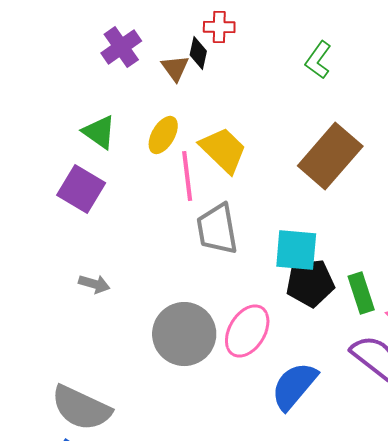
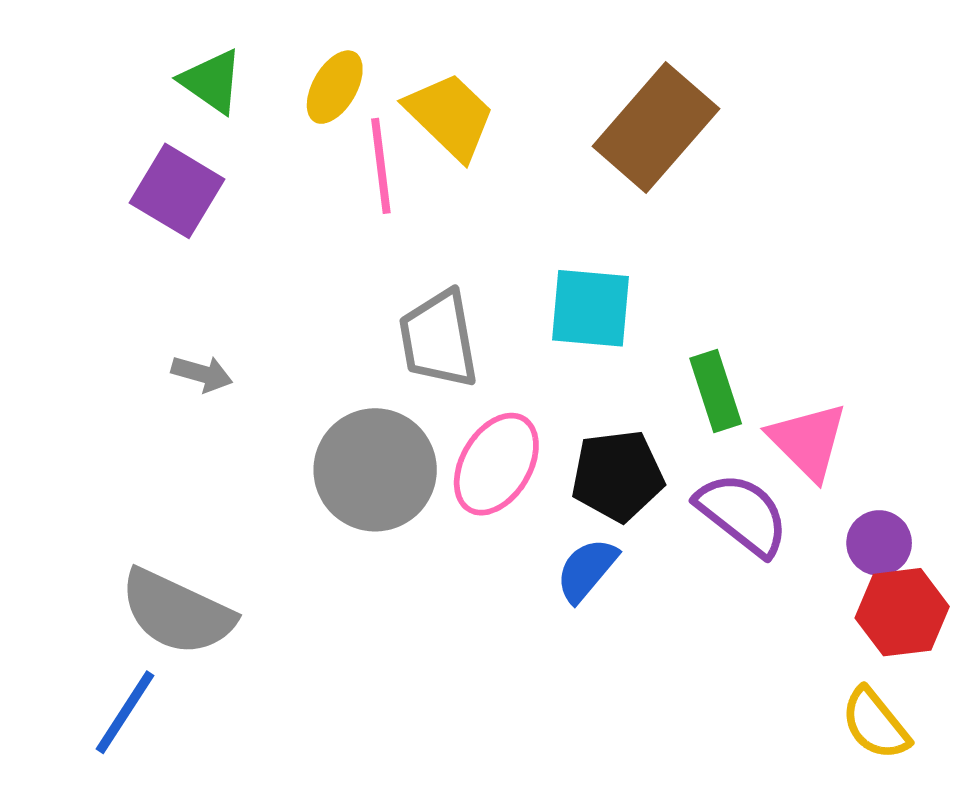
gray trapezoid: (217, 229) -> (439, 339), moved
black pentagon: (310, 283) -> (617, 476), moved
blue semicircle: (294, 386) -> (587, 570), size x0.7

